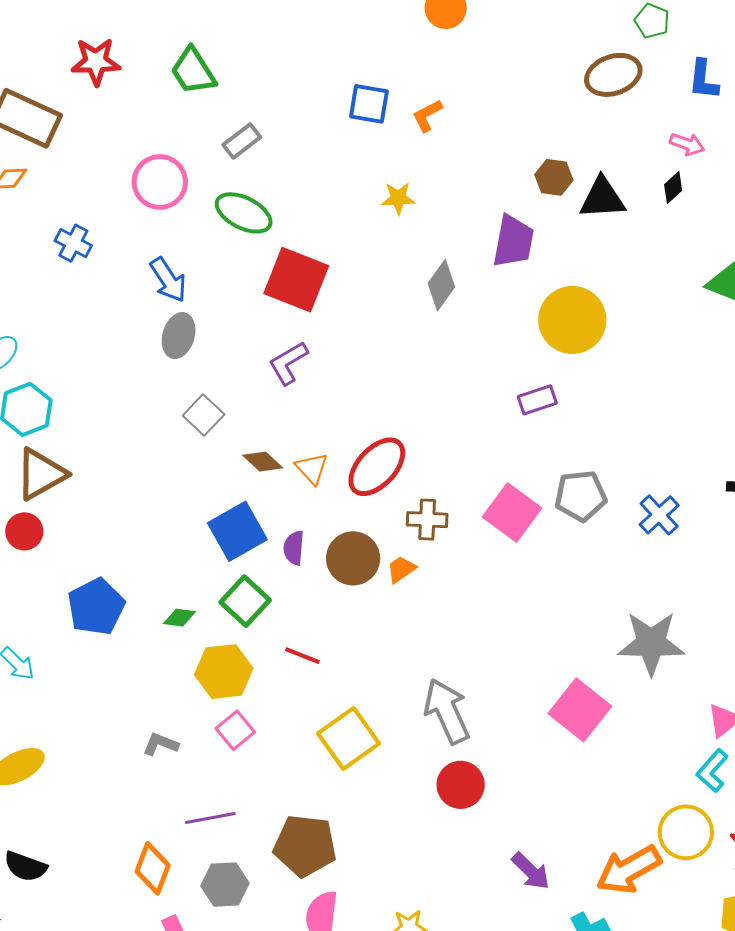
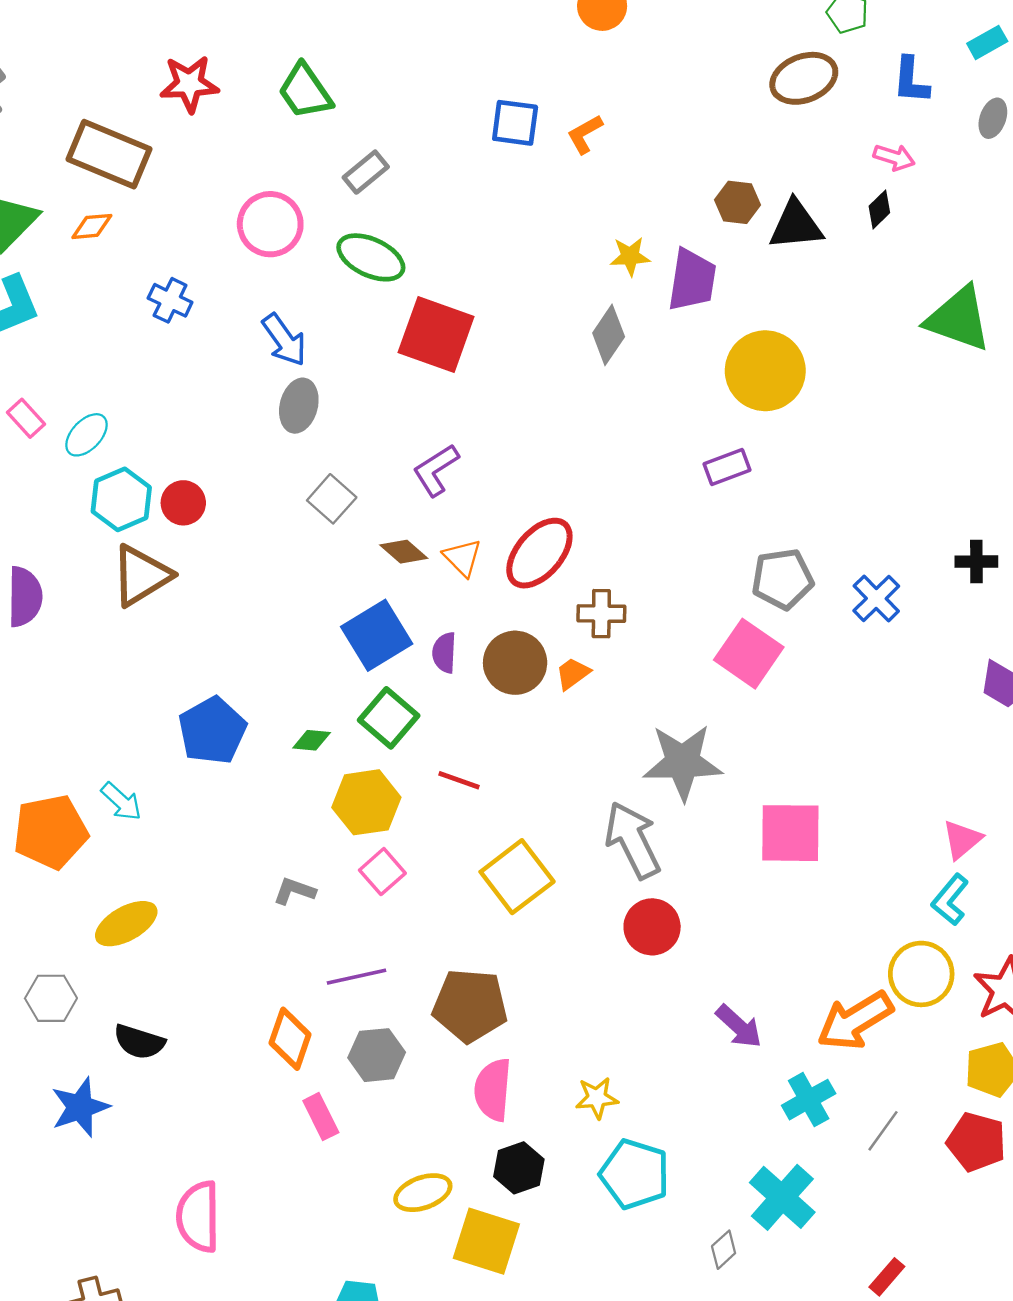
yellow star: (398, 198) -> (630, 256), moved
purple L-shape: (288, 363) -> (436, 470), moved
pink square: (512, 512) -> (749, 654), moved
red circle: (24, 531) -> (183, 503), moved
gray star: (651, 643) -> (683, 762), moved
pink square: (580, 710) -> (790, 833), turned -36

